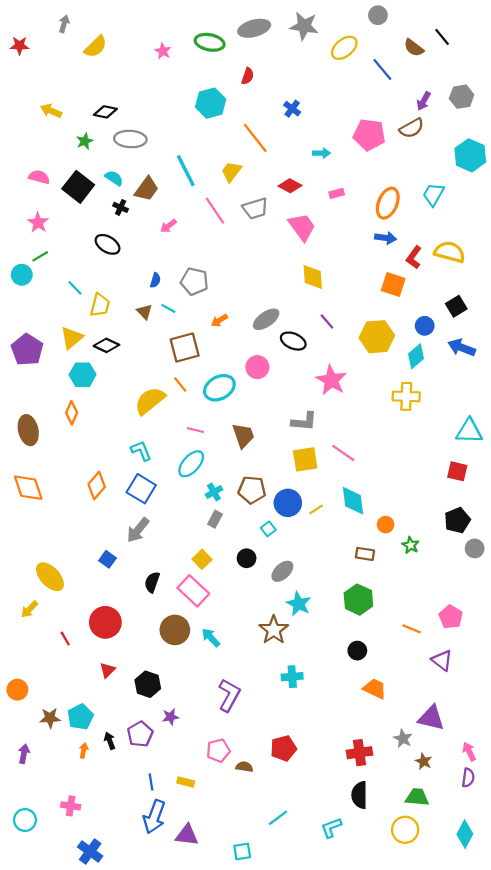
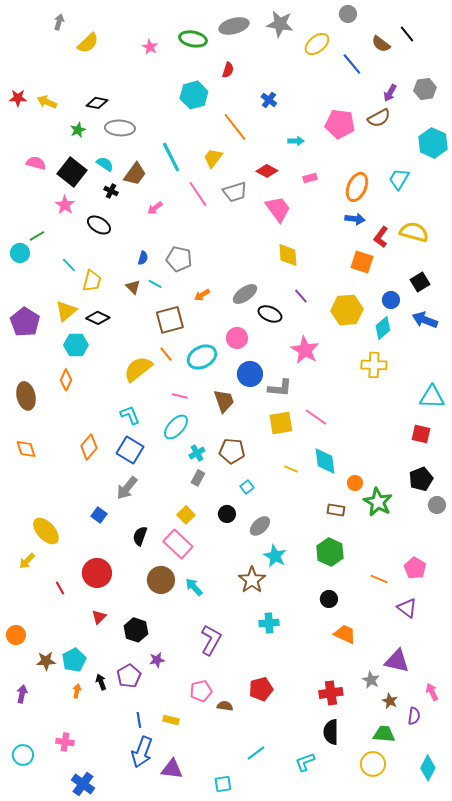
red star: (20, 46) -> (18, 98), moved
pink star: (38, 223) -> (65, 205), moved
orange diamond: (28, 488) -> (26, 449), size x0.7
blue circle: (288, 503) -> (250, 374), moved
yellow line: (316, 509) -> (291, 469), turned 56
green star: (411, 545) -> (378, 502), size x1.8
purple semicircle: (468, 778) -> (414, 716), moved

